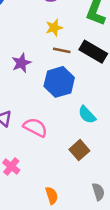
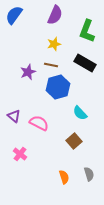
brown line: (62, 50) -> (51, 65), moved
orange semicircle: (52, 196) -> (64, 177), moved

